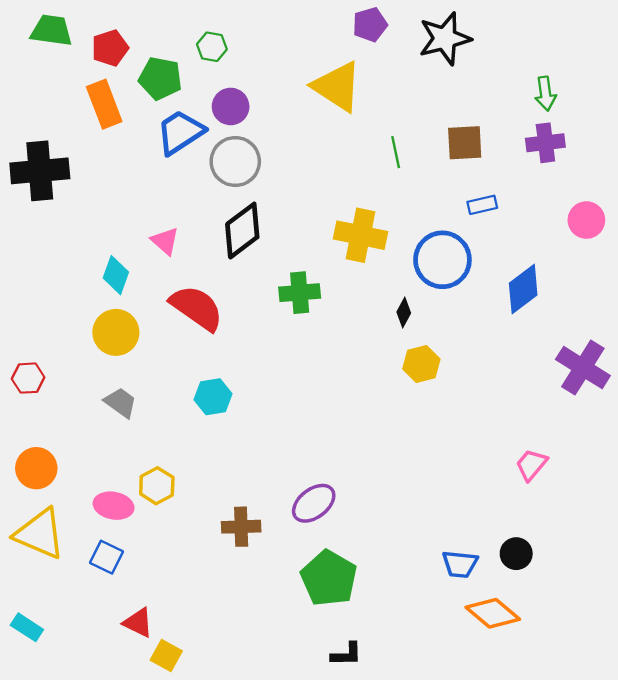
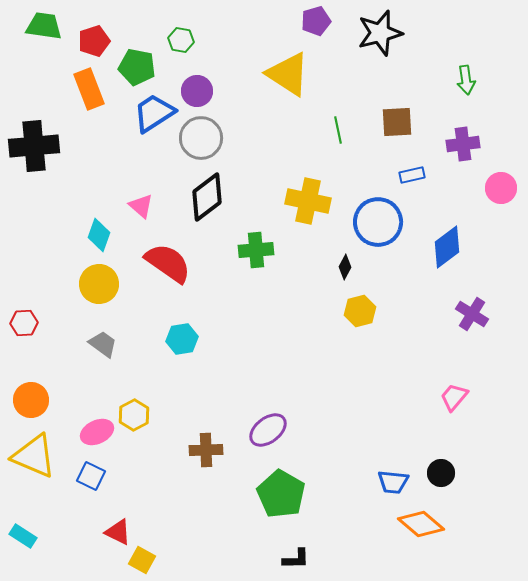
purple cross: (545, 143) -> (463, 144), moved
purple cross: (583, 368) -> (472, 314), moved, size x0.7
pink ellipse: (114, 506) -> (97, 432), turned -36

